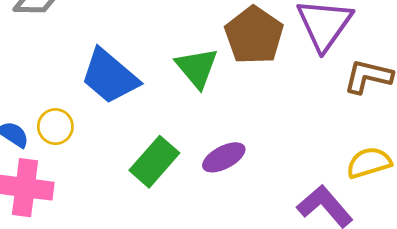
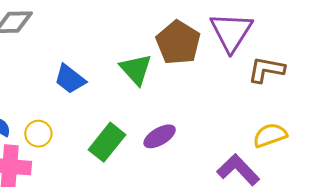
blue trapezoid: (110, 76) -> (70, 79), size x0.7
yellow circle: (55, 127) -> (38, 134), moved

